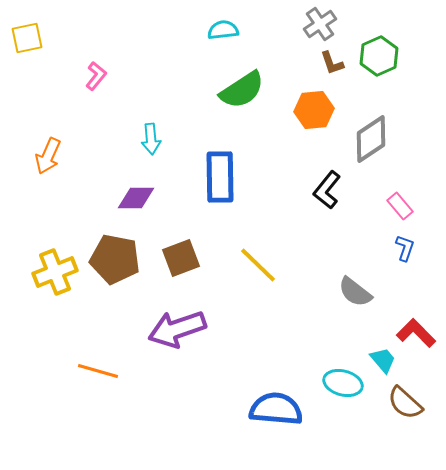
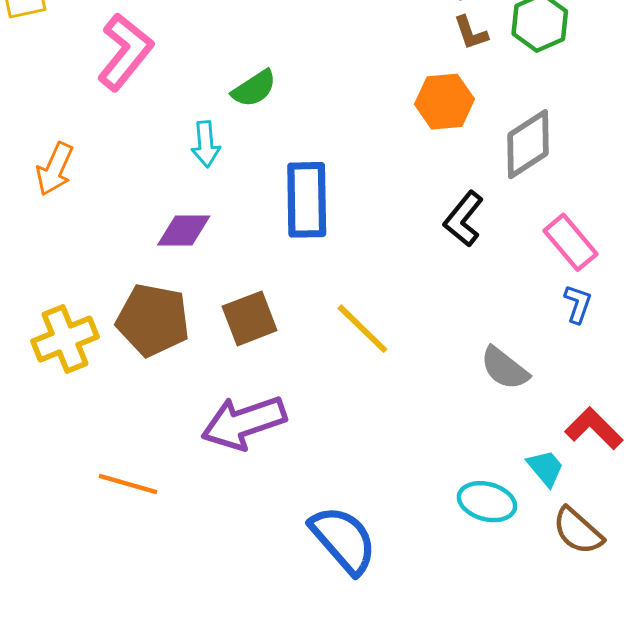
pink L-shape: (96, 76) -> (125, 52), size x1.8
green semicircle: (242, 90) -> (254, 88), moved, size x0.7
pink rectangle: (400, 206) -> (570, 242), size x1.4
blue semicircle: (276, 409) -> (343, 540), moved, turned 44

